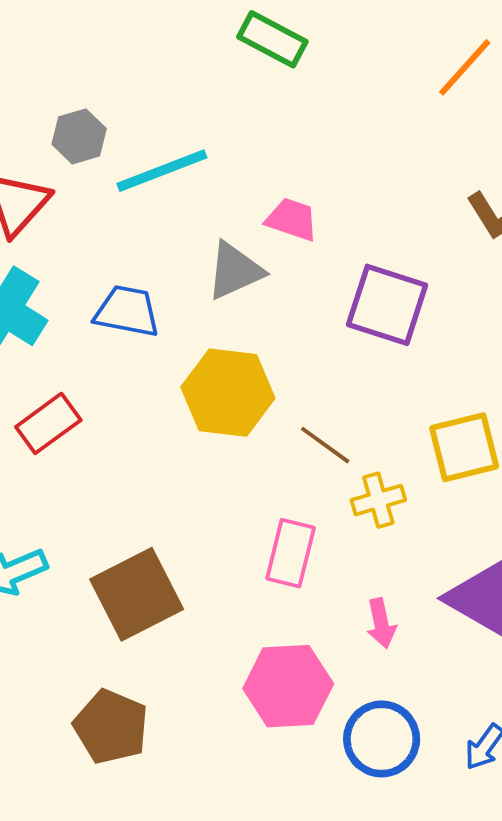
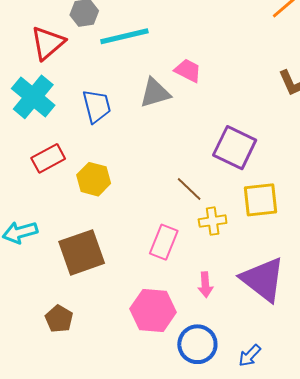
purple square: (387, 305) -> (235, 148), moved
blue trapezoid: (127, 311) -> (97, 106), turned 57
yellow hexagon: (228, 393) -> (94, 179), moved, size x0.7
brown pentagon: (111, 727) -> (59, 319), size x0.7

